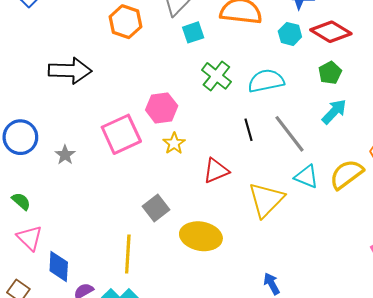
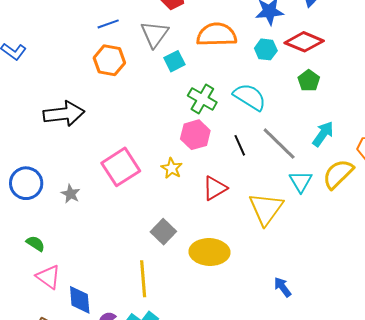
cyan semicircle: (266, 81) -> (250, 97), turned 52
pink hexagon: (162, 108) -> (195, 135), moved
cyan arrow: (334, 112) -> (323, 134), moved
cyan triangle: (307, 176) -> (301, 181), turned 45

